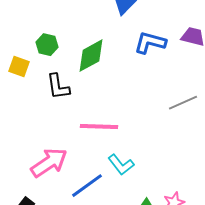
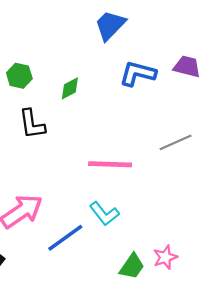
green diamond: (91, 56) -> (70, 88), size x0.6
pink line: (99, 127) -> (110, 164), moved

